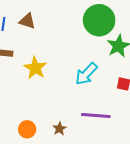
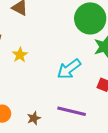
yellow star: (35, 68) -> (20, 55), size x0.7

